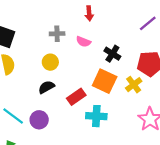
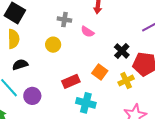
black cross: (112, 54) -> (122, 51), moved
orange square: (105, 81) -> (100, 72), size x0.7
black semicircle: (46, 87) -> (20, 65), moved

